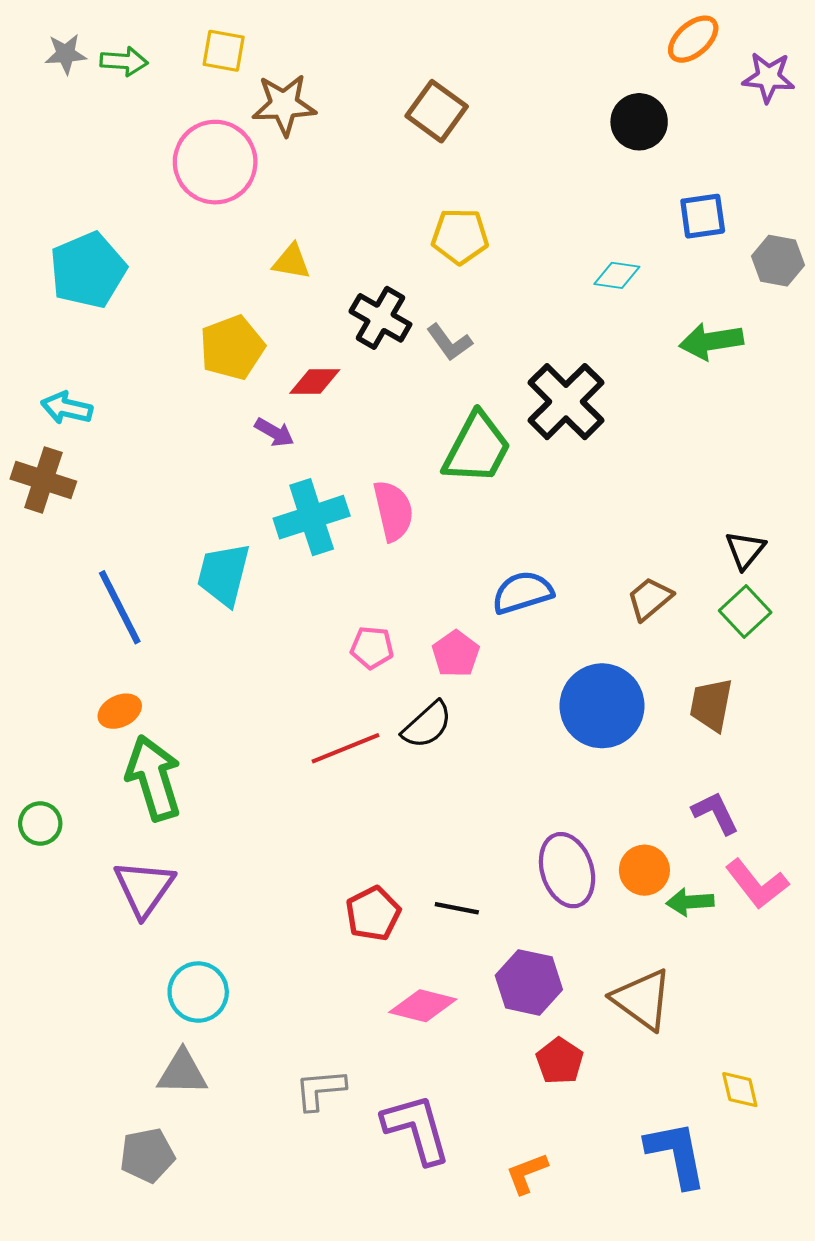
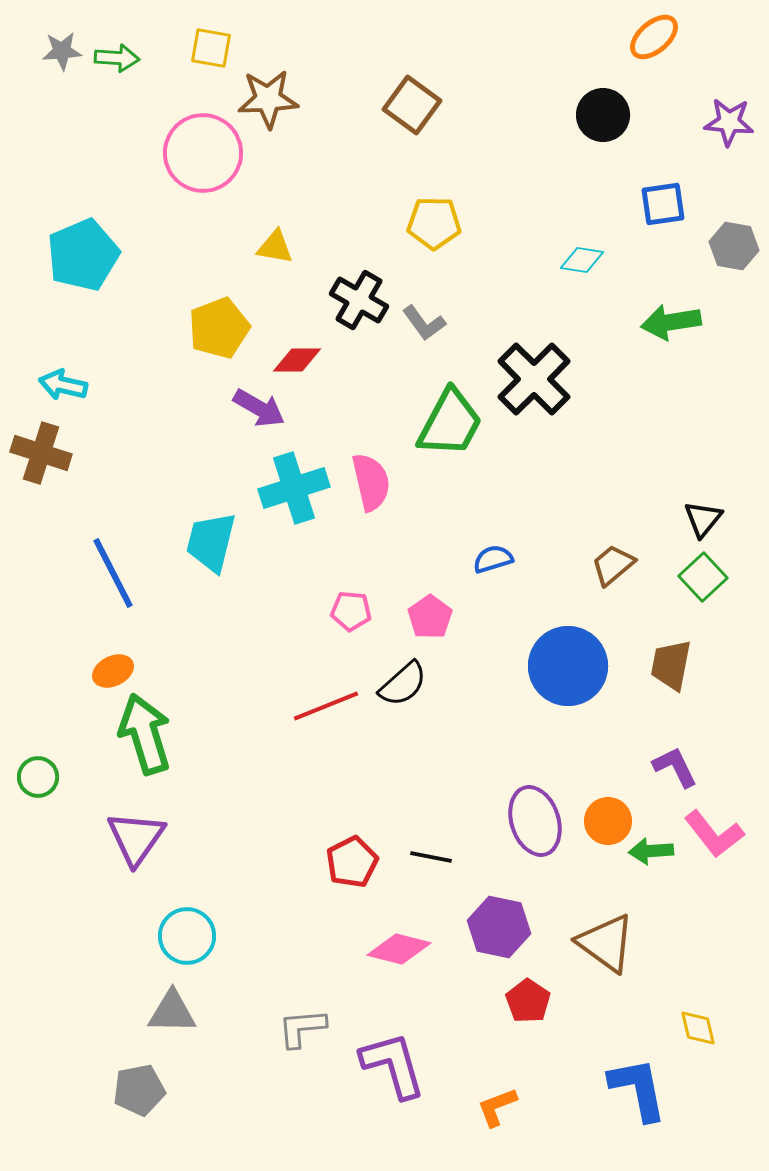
purple star: (768, 77) -> (729, 122), moved
purple arrow: (274, 432) -> (259, 408), size x1.4
blue semicircle: (523, 592) -> (493, 559), size x0.7

